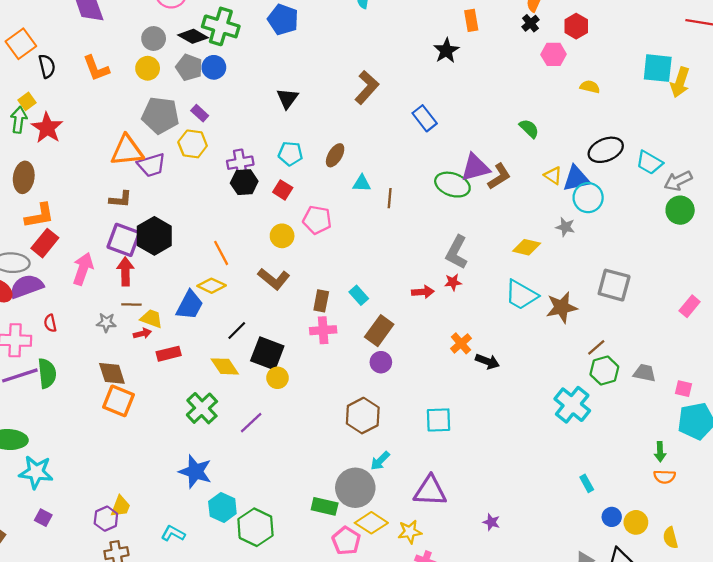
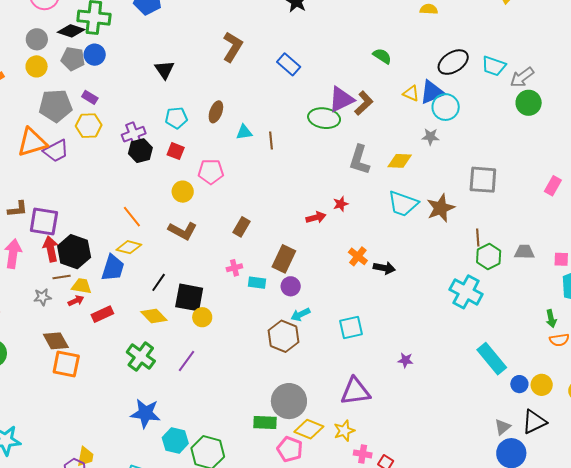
brown L-shape: (120, 199) -> (18, 209), moved
black hexagon: (154, 236) -> (74, 252), moved
gray L-shape: (457, 252) -> (359, 160), moved
cyan rectangle: (359, 295) -> (257, 283), moved, turned -30
brown rectangle: (321, 301) -> (241, 227), moved, turned 30
pink cross: (323, 330) -> (234, 268), size x0.7
brown line: (596, 347) -> (478, 237), turned -42
cyan arrow: (380, 461) -> (300, 314), moved, turned 30
cyan rectangle: (587, 483) -> (492, 359), size x2.0
purple star: (491, 522) -> (406, 360), moved

